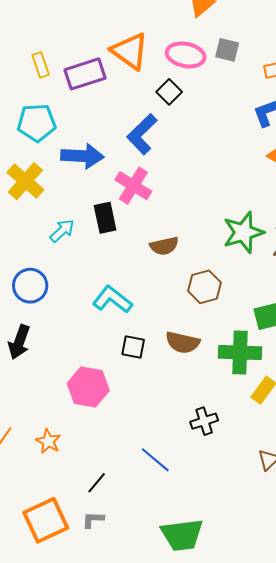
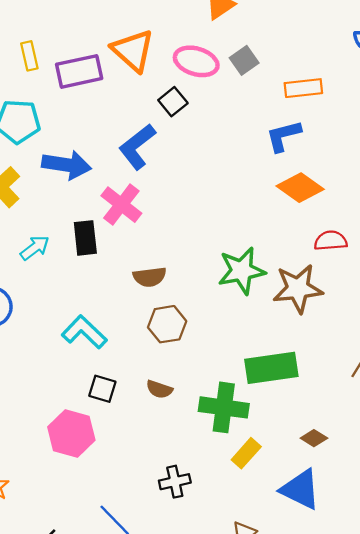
gray square: (227, 50) -> (244, 60), turned 35
brown hexagon: (204, 287) -> (167, 324), moved
brown semicircle: (183, 342) -> (159, 389), size x0.7
pink hexagon: (88, 387) -> (71, 433), moved

